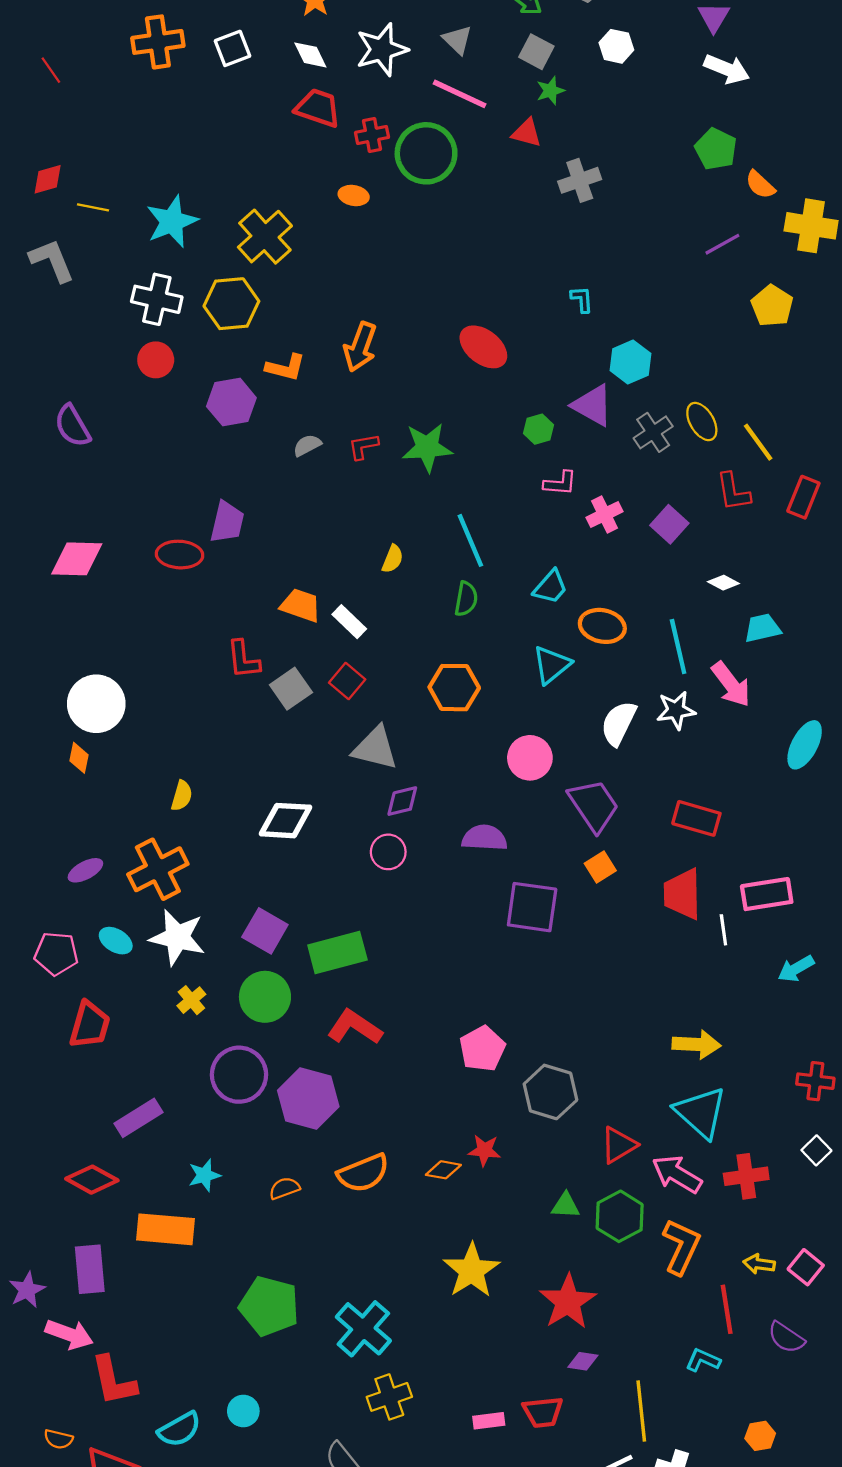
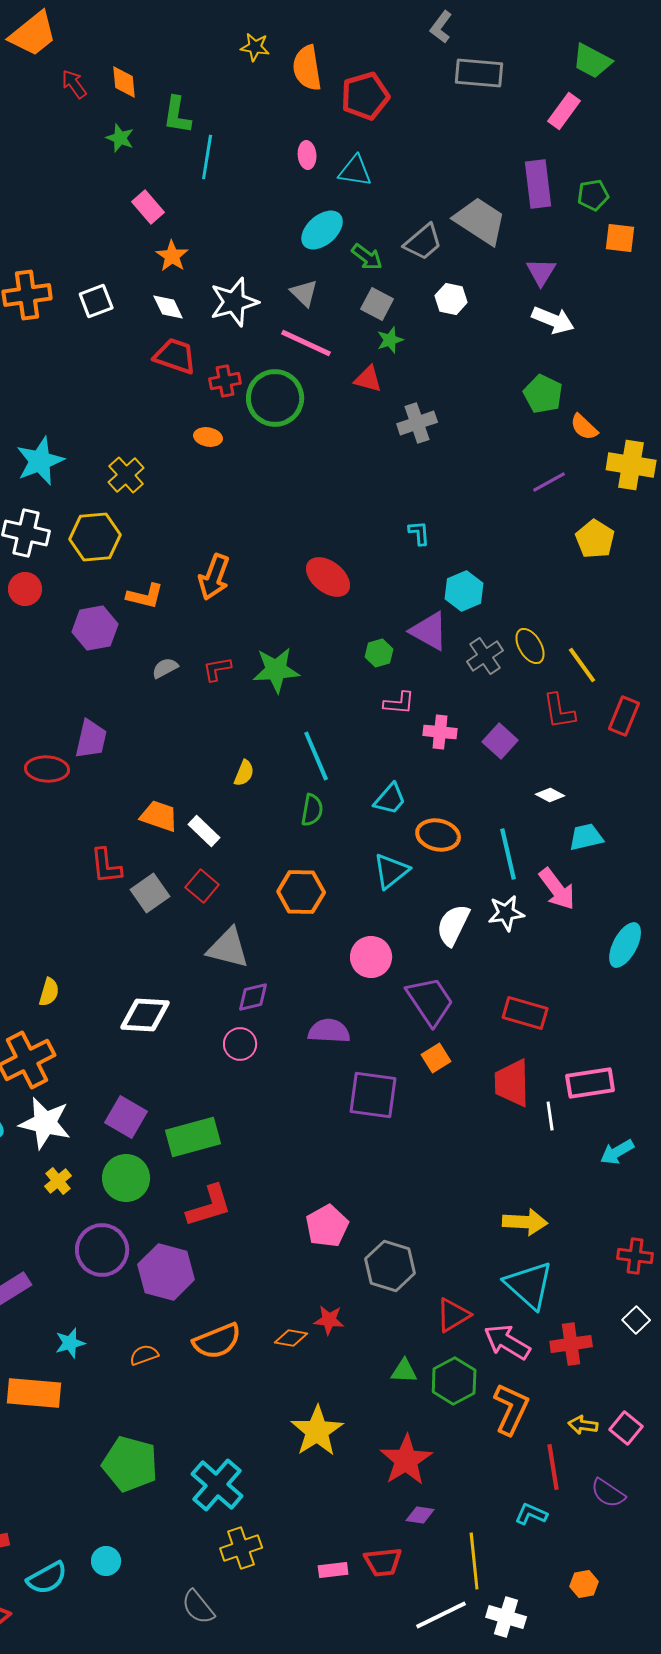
yellow cross: (265, 237) -> (126, 475), size x0.7
pink cross: (605, 515) -> (440, 732), turned 32
red L-shape: (355, 1027) -> (209, 1206), turned 129

